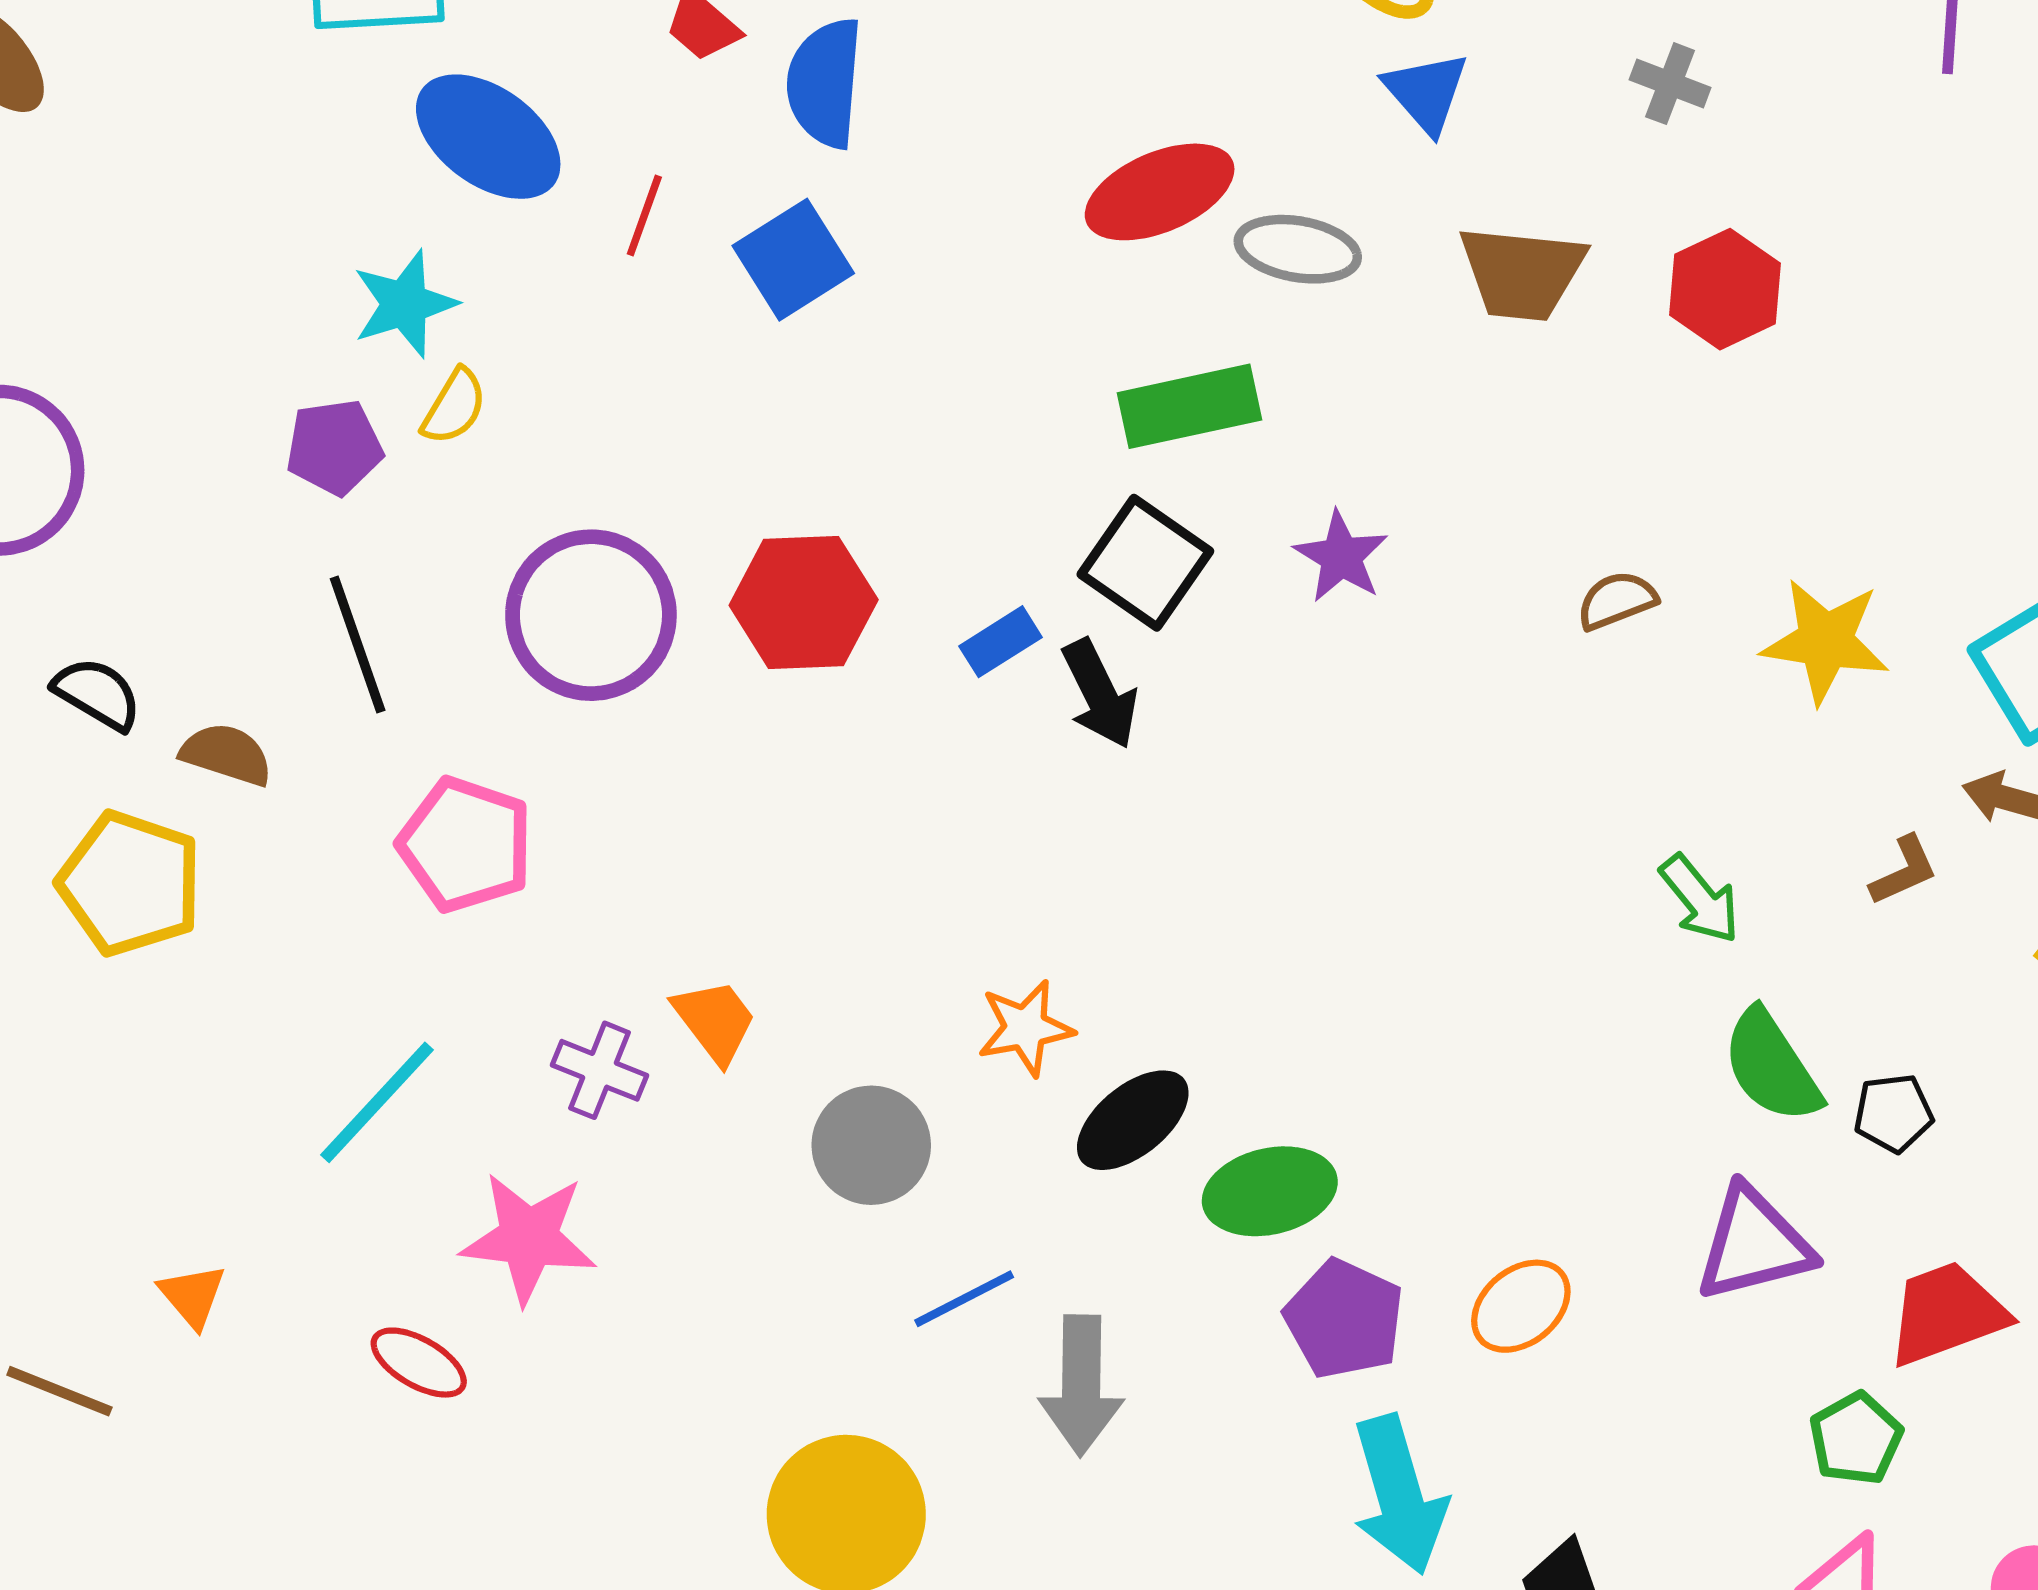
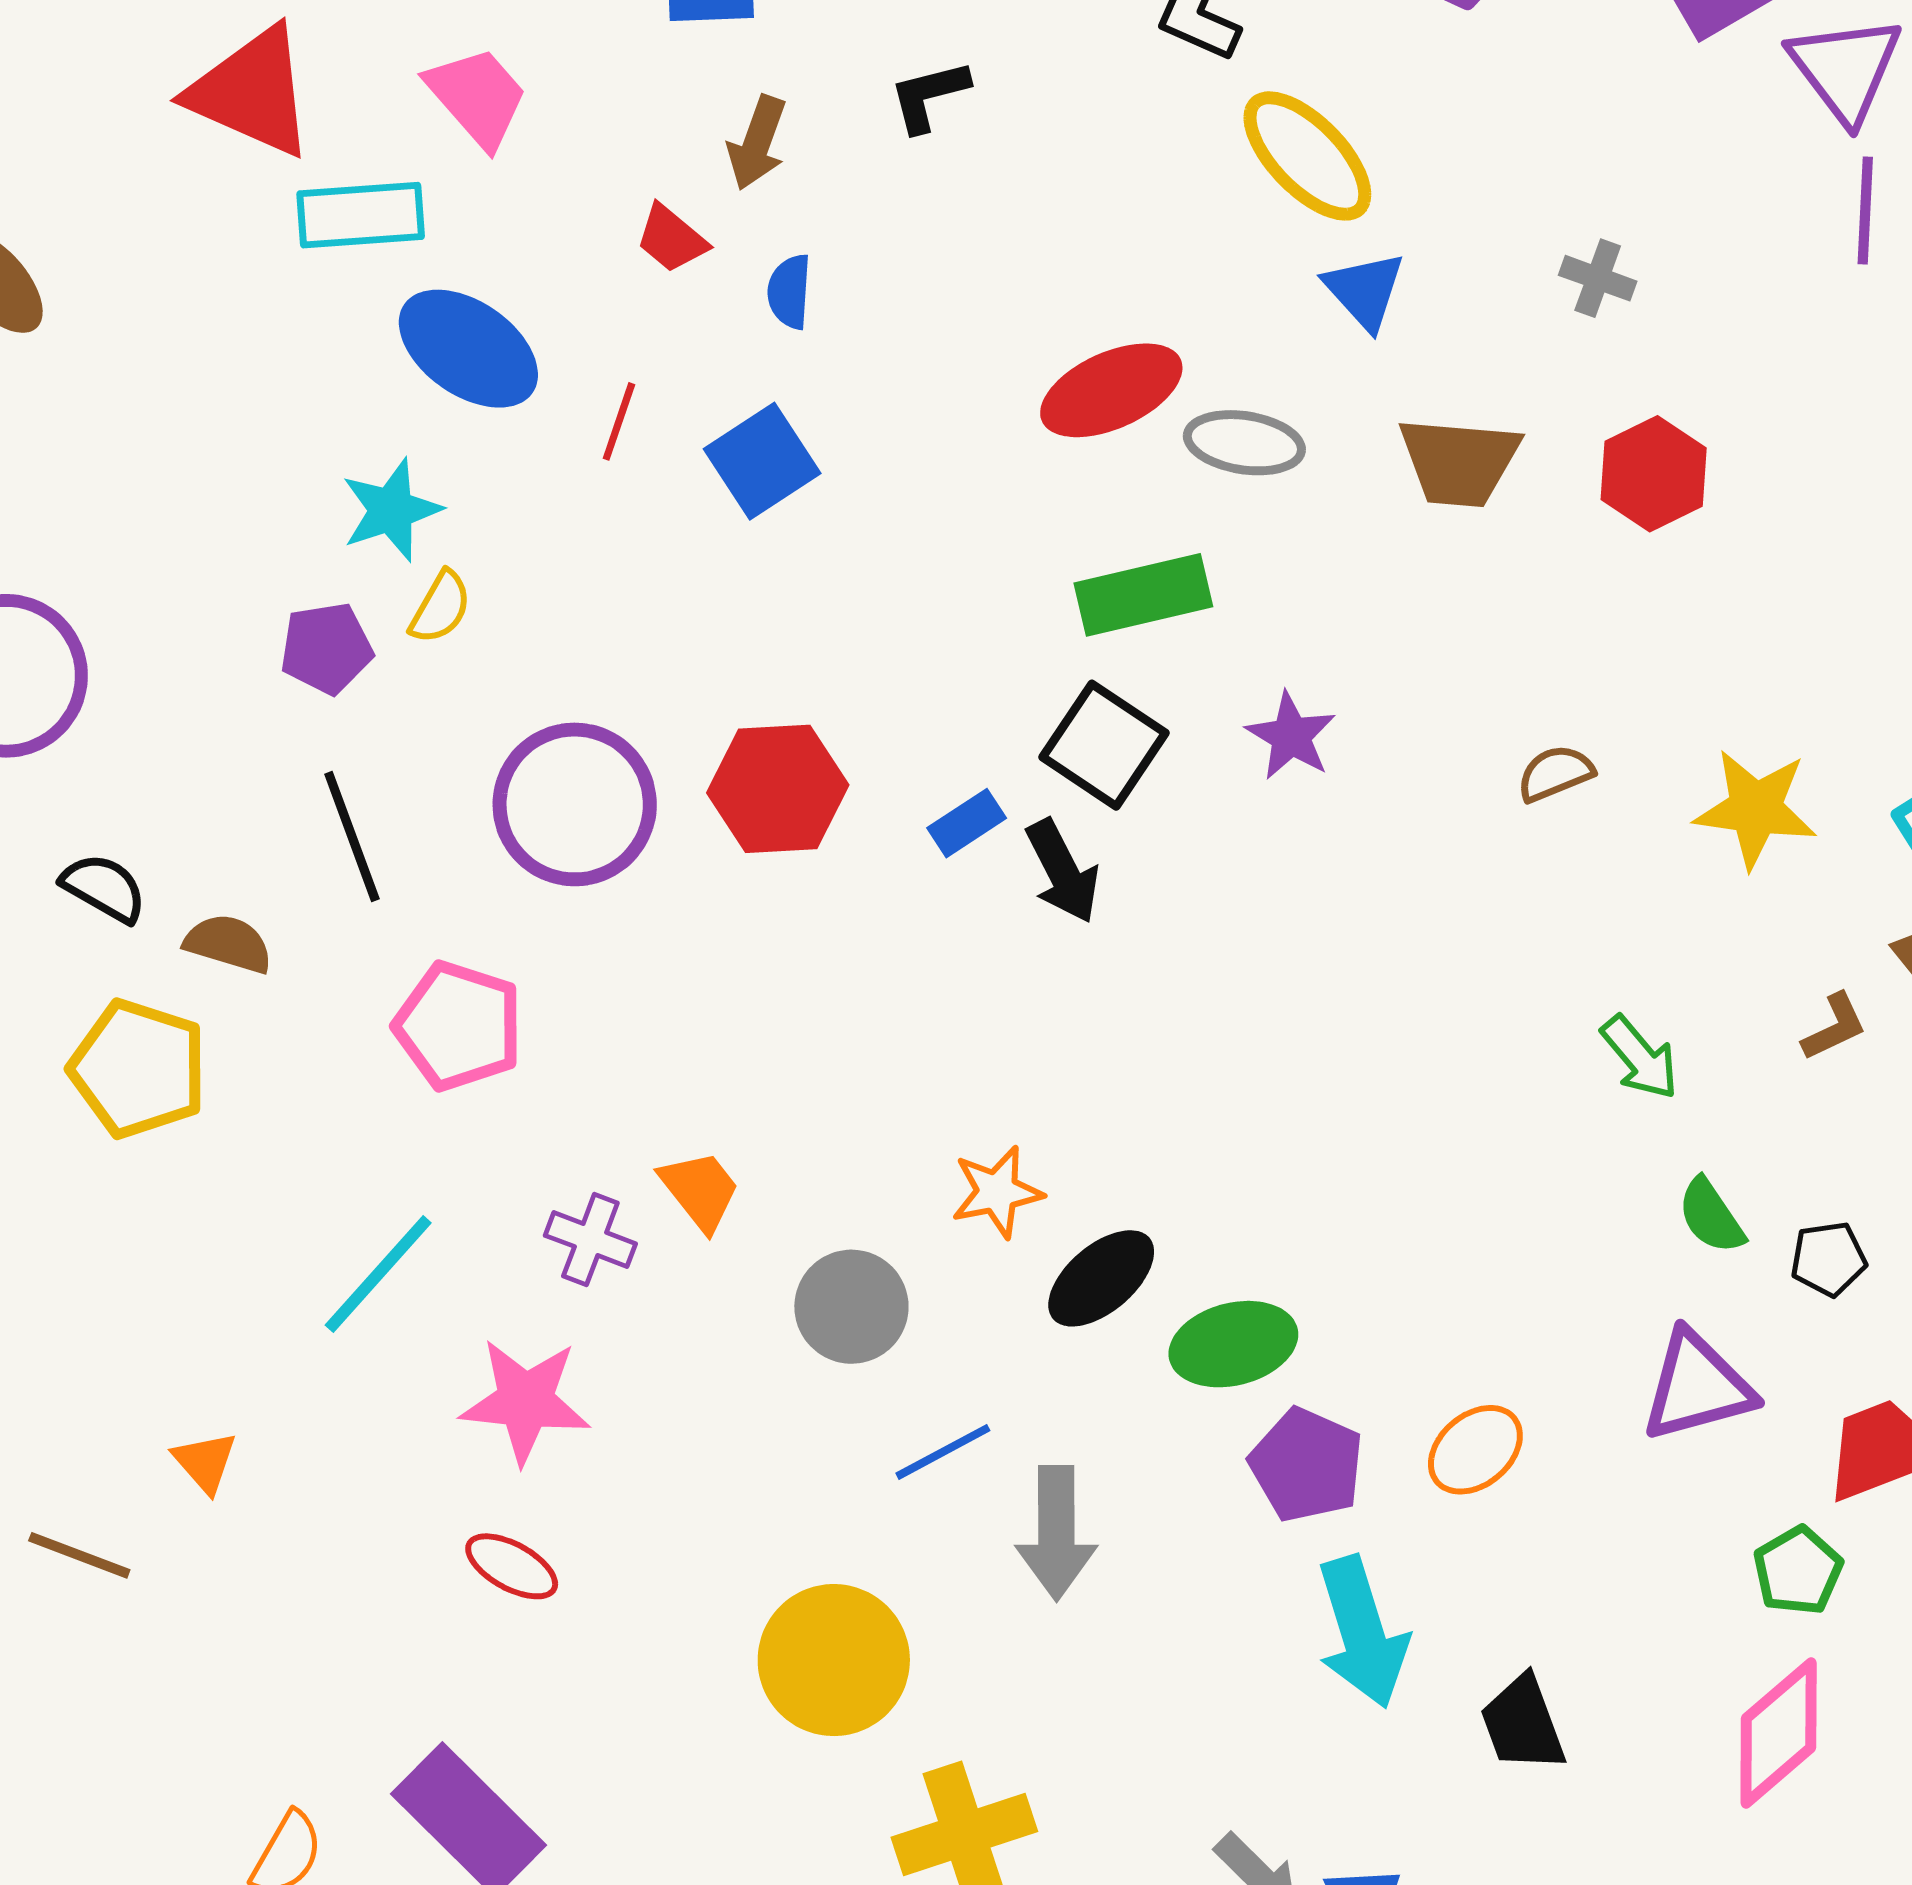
blue semicircle: (825, 83) -> (789, 292), size x0.6
green semicircle: (1772, 1066) -> (1711, 1216), size x0.7
red ellipse: (419, 1363) -> (512, 1566), moved

